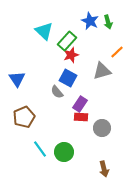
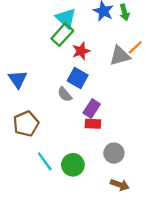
cyan triangle: (44, 31) -> (66, 18), moved
green rectangle: (67, 41) -> (62, 35), moved
gray triangle: (102, 71) -> (120, 56), moved
gray circle: (102, 128) -> (114, 153), moved
brown arrow: (104, 169) -> (120, 185), turned -56

